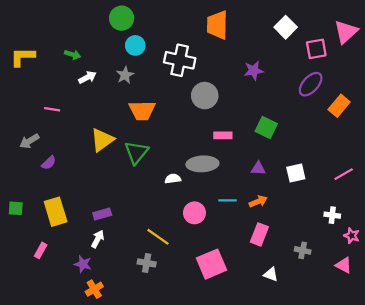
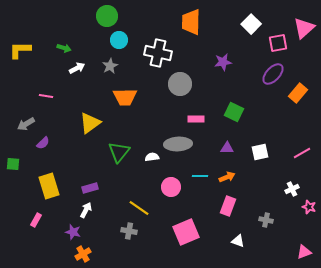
green triangle: (136, 152) -> (119, 152), moved
green square: (16, 208) -> (13, 164), moved
white cross: (332, 215) -> (292, 189), turned -32
pink triangle: (344, 265) -> (304, 252), moved, turned -49

